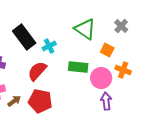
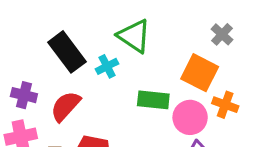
green triangle: (85, 29) -> (134, 36), moved
orange square: (107, 50) -> (200, 73), size x1.6
red semicircle: (37, 71) -> (65, 106), moved

